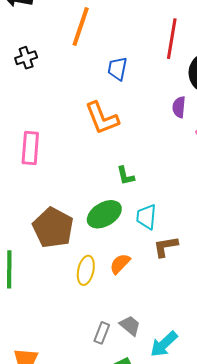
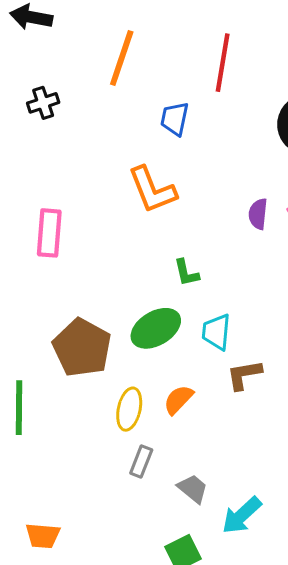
red line: (172, 39) -> (223, 63), moved
purple semicircle: (179, 107) -> (258, 214), moved
gray rectangle: (102, 333) -> (141, 461), moved

